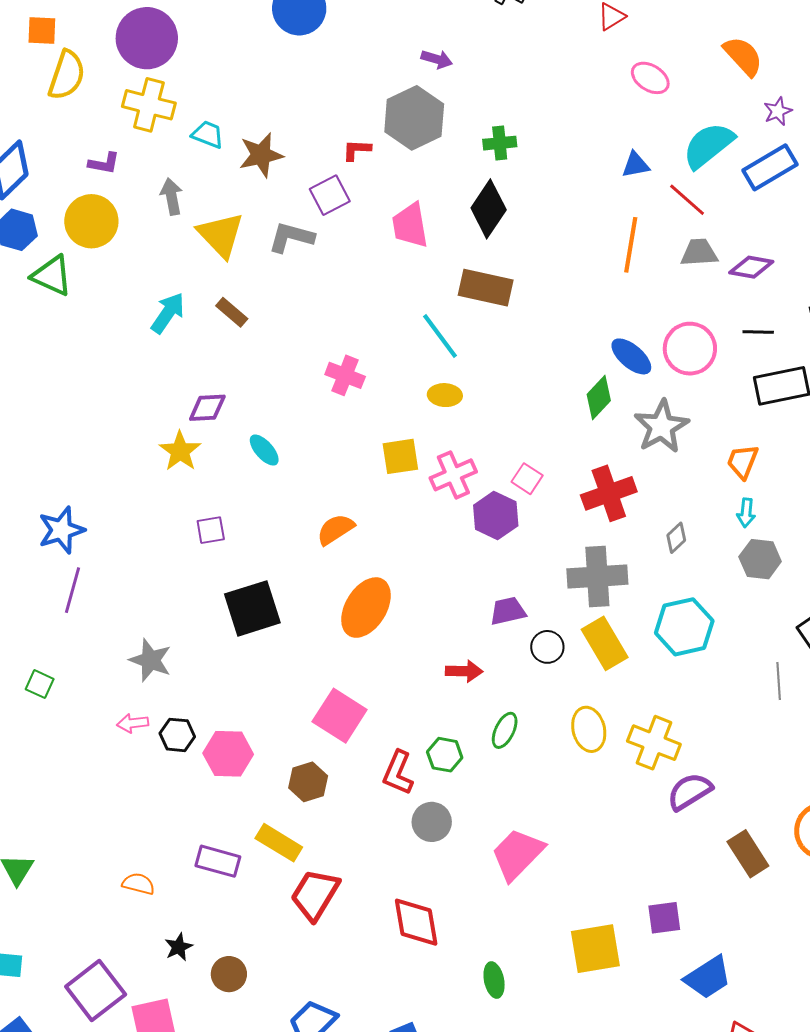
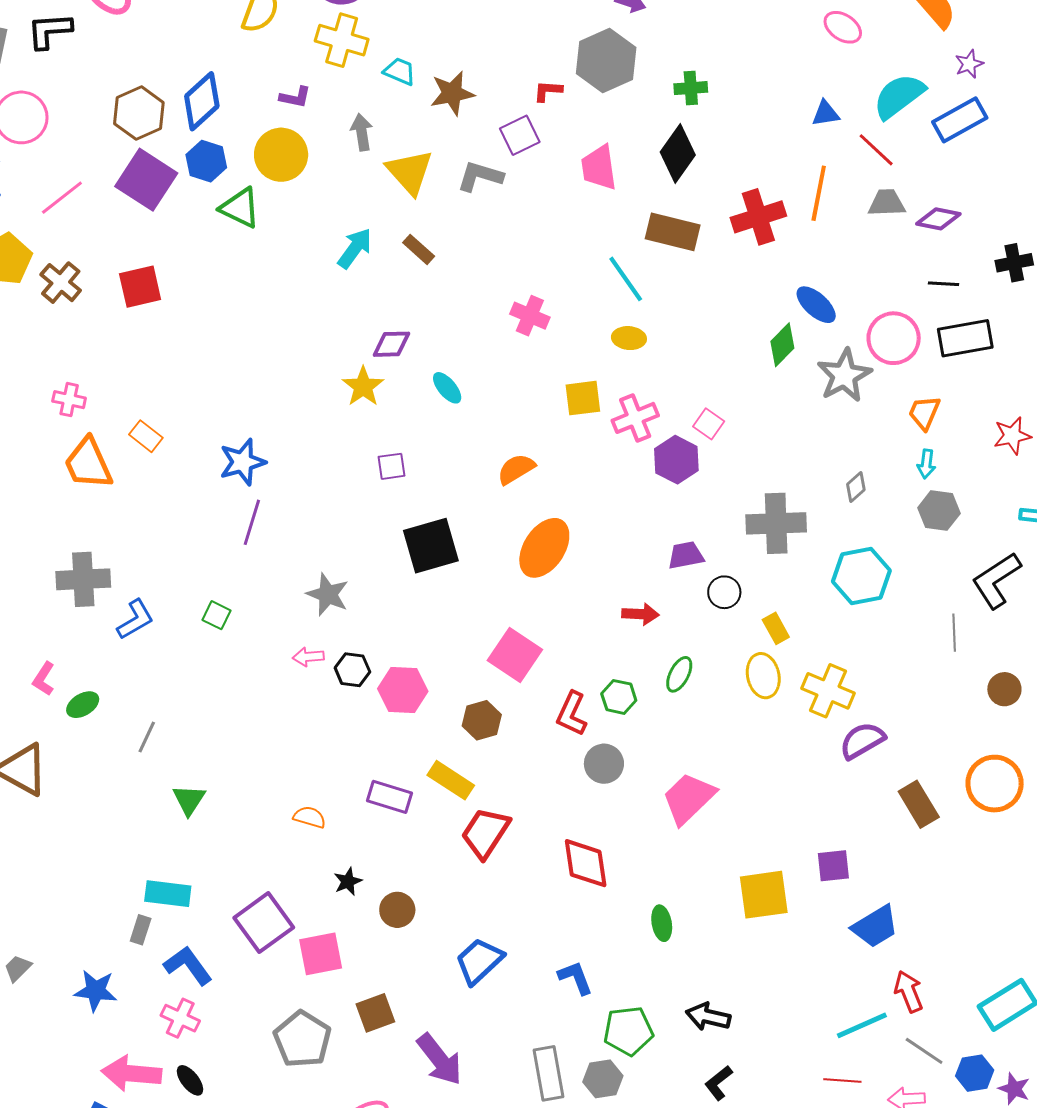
pink circle: (690, 349) -> (894, 338), moved
red cross: (609, 493) -> (758, 217), moved
yellow rectangle: (605, 643) -> (776, 628), moved, size x0.6

